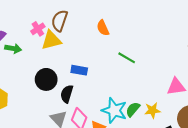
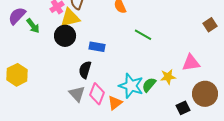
green arrow: (13, 48) -> (33, 26), turned 42
black circle: (46, 79) -> (65, 36), moved
yellow star: (152, 110) -> (168, 77), moved

